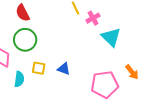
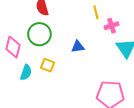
blue triangle: (64, 69) -> (78, 47), moved, turned -40

